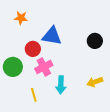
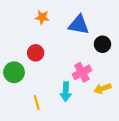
orange star: (21, 18) -> (42, 17), moved
blue triangle: (52, 36) -> (79, 25), moved
pink cross: (44, 67) -> (82, 72), moved

